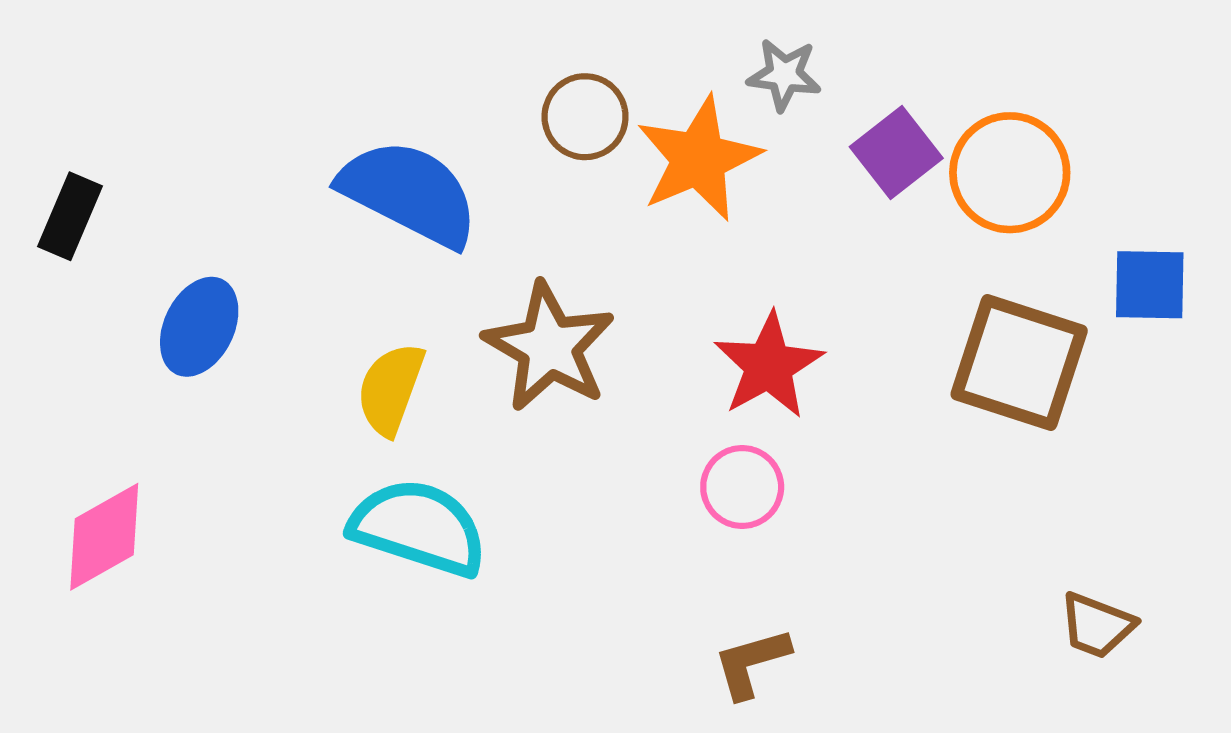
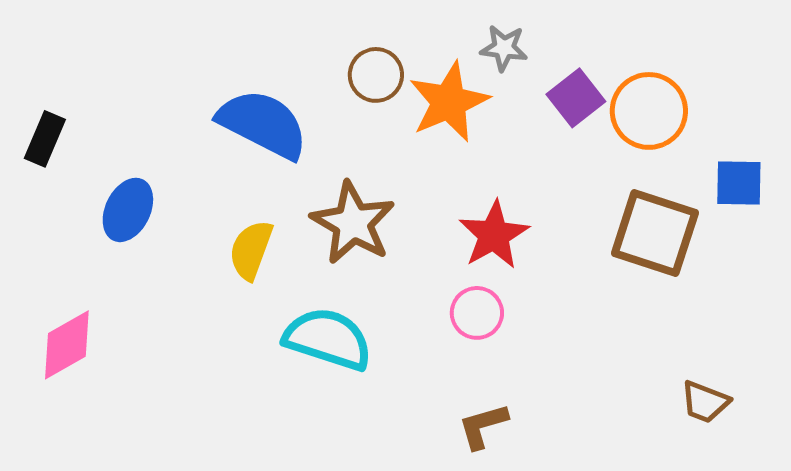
cyan semicircle: (419, 527) -> (328, 339), moved

